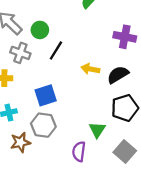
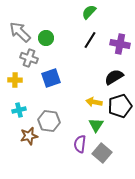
black line: (56, 51) -> (90, 40), moved
yellow arrow: (90, 69) -> (94, 102), moved
blue square: (46, 95) -> (51, 78), moved
gray square: (125, 152) -> (102, 153), moved

